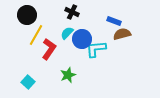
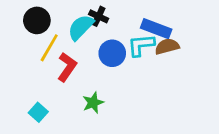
blue rectangle: (114, 21) -> (156, 29), size x1.5
cyan semicircle: (67, 33) -> (81, 27), moved, size x1.5
cyan L-shape: (96, 49) -> (141, 45), moved

